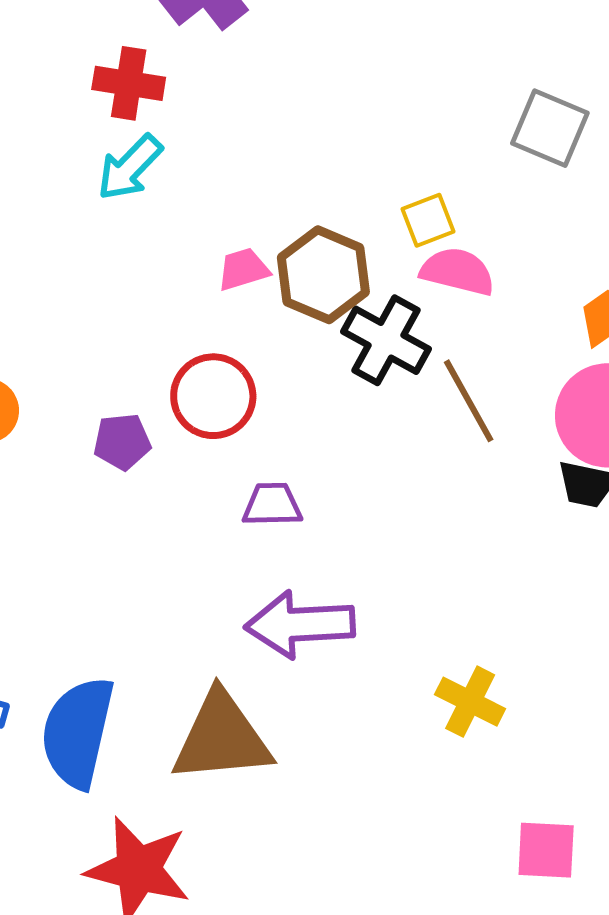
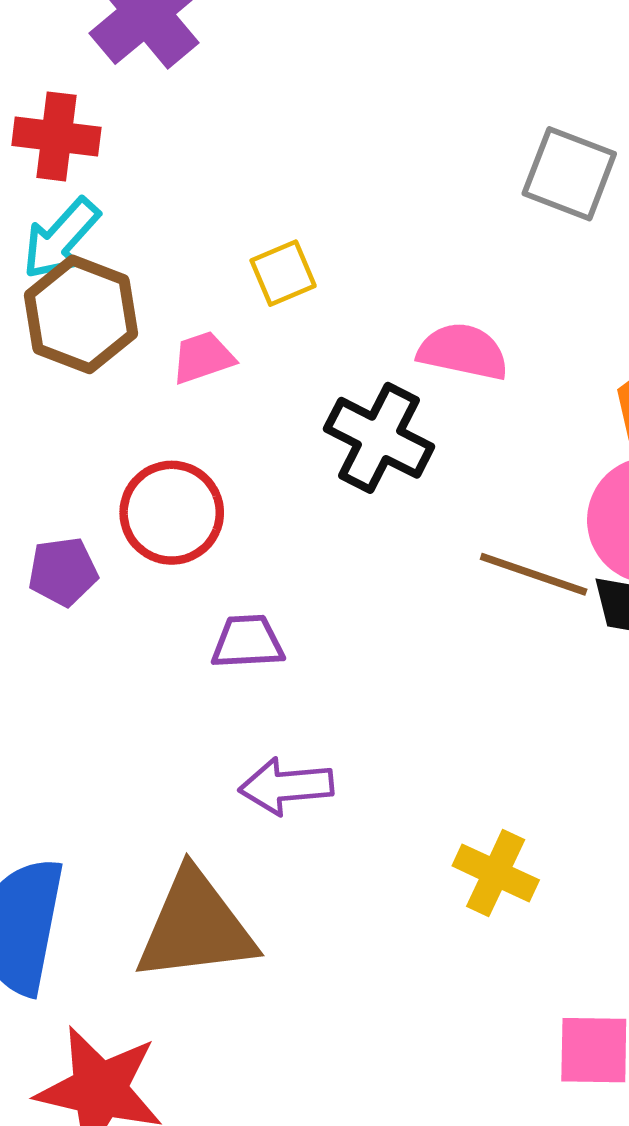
yellow square: (428, 220) -> (283, 273), moved
brown hexagon: (323, 275) -> (81, 314), moved
brown line: (469, 401) -> (534, 574), moved, turned -40
purple arrow: (300, 624) -> (286, 786), size x0.7

